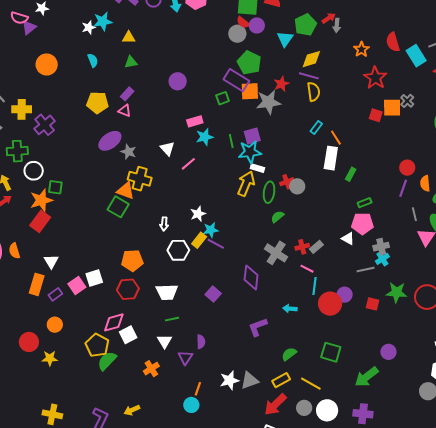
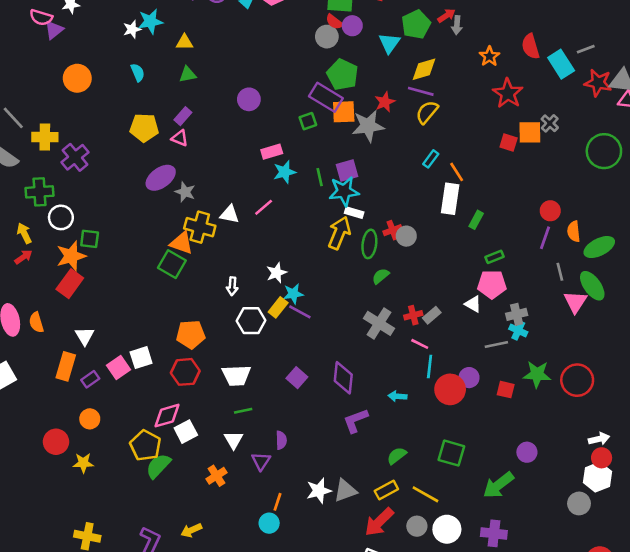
yellow semicircle: (314, 92) -> (427, 112), turned -132
white triangle: (167, 149) -> (229, 214), moved, turned -35
cyan cross: (382, 259) -> (518, 331), turned -32
purple diamond: (251, 277) -> (343, 378), moved

